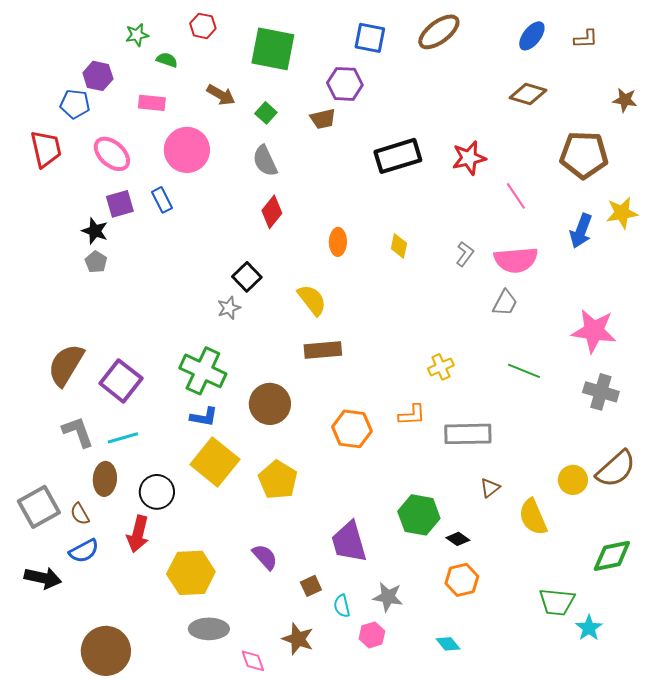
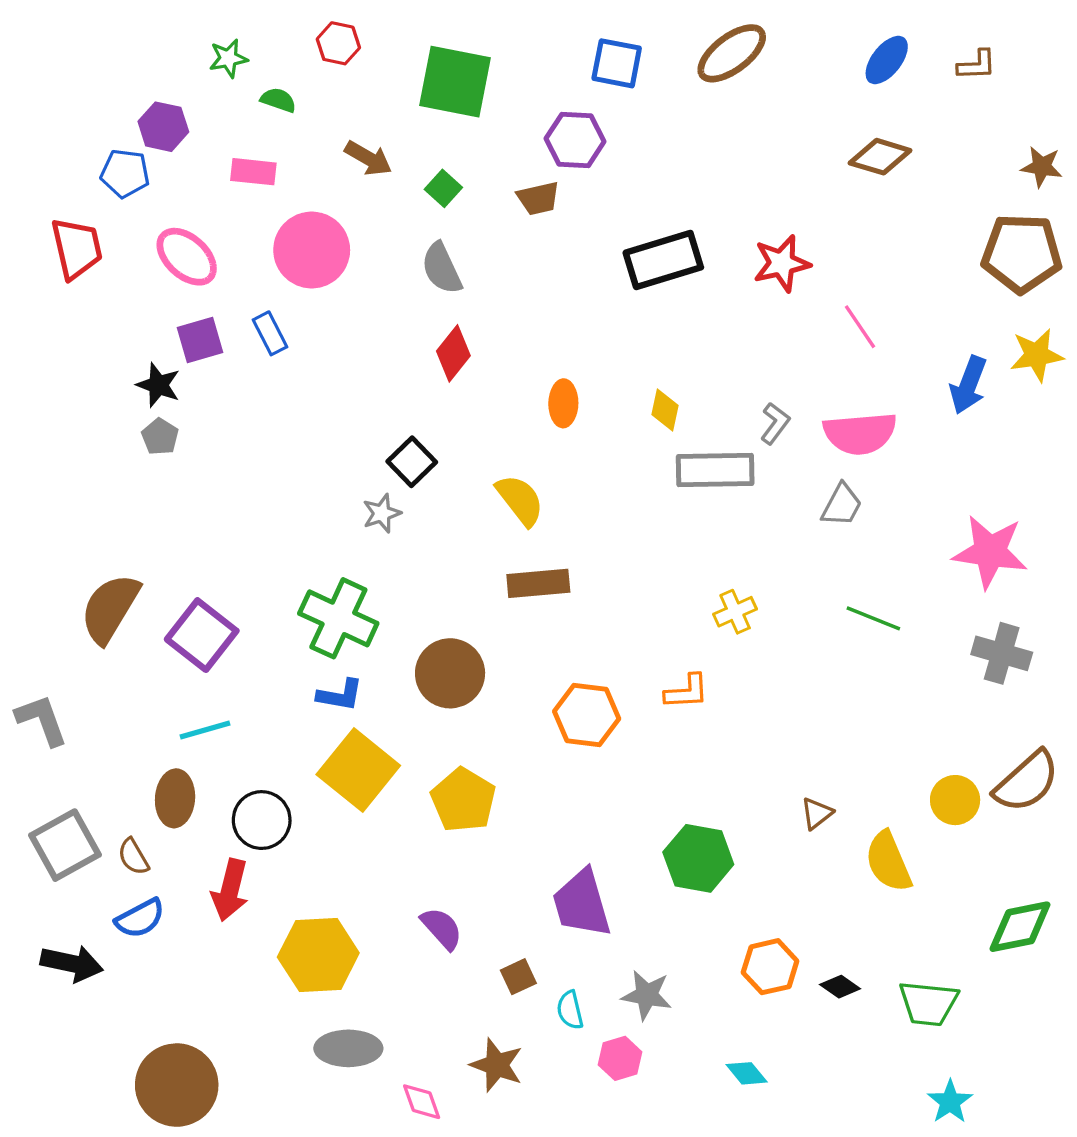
brown pentagon: (584, 155) -> (1022, 253), moved
gray L-shape: (78, 432) -> (42, 720), moved
gray rectangle: (468, 434) -> (715, 470), moved
black diamond: (458, 539) -> (840, 987), moved
cyan star: (589, 628) -> (950, 1102), moved

